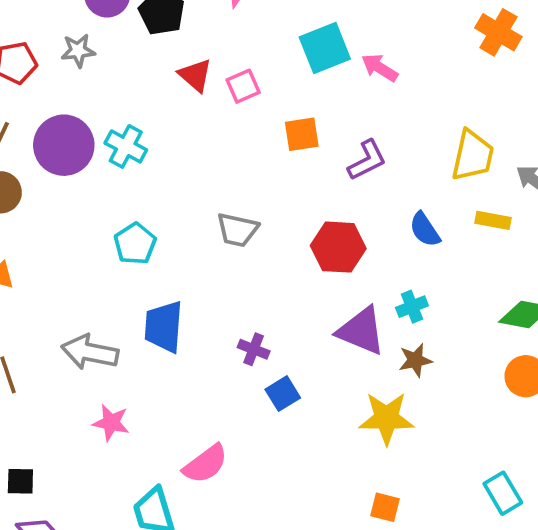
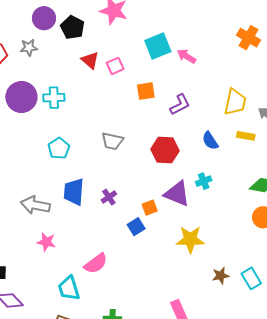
cyan cross: (126, 146) -> (54, 98), turned -30
purple cross: (254, 349) -> (109, 197), moved, turned 35
brown star: (415, 360) -> (221, 276), moved
orange square: (385, 507) -> (150, 208), moved, turned -35

